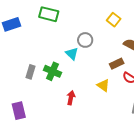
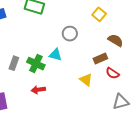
cyan triangle: (72, 54) -> (55, 55), moved, turned -32
red arrow: (71, 98) -> (38, 90), moved, turned -112

